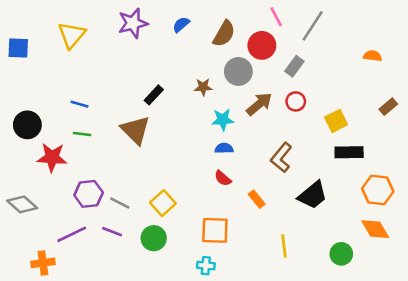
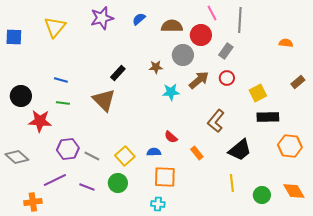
gray line: (313, 26) -> (240, 20), turned -30
brown semicircle: (224, 34) -> (172, 26), turned -120
blue semicircle: (224, 148) -> (154, 152), moved
orange diamond: (375, 229) -> (294, 191), moved
purple line: (112, 232) -> (87, 187), moved
yellow line: (284, 246) -> (232, 183), moved

